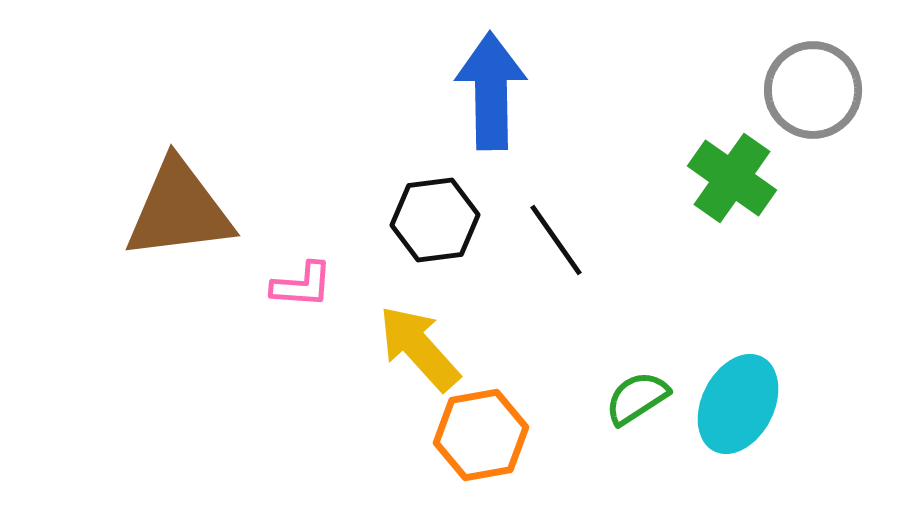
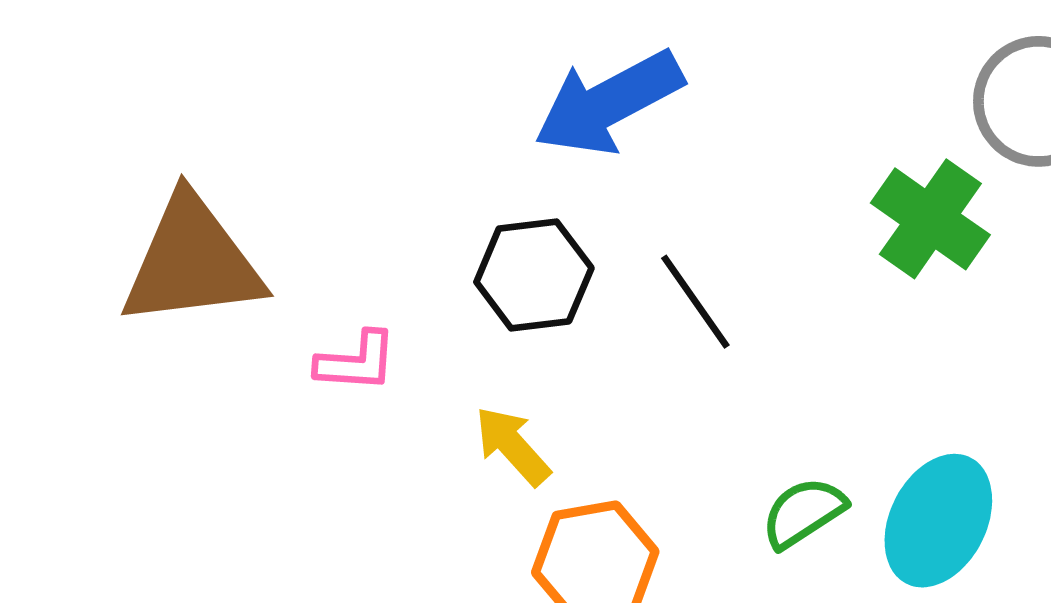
blue arrow: (491, 91) -> (609, 103), turned -117
yellow arrow: (419, 348) -> (513, 446), size x0.7

